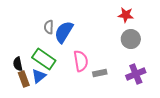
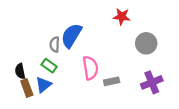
red star: (126, 15) -> (122, 17), moved
gray semicircle: (49, 27) -> (55, 44), moved
green rectangle: (44, 59) -> (49, 66), size x0.6

